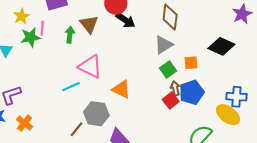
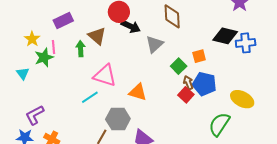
gray triangle: (164, 45) -> (154, 44), moved
blue pentagon: (192, 92) -> (204, 84), turned -30
blue cross: (236, 97) -> (246, 43), moved

